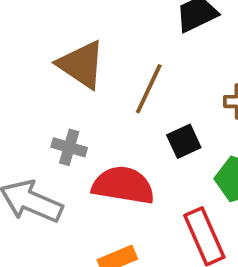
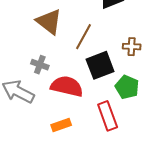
black square: (184, 141) -> (100, 65), size x1.6

